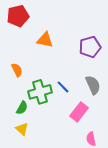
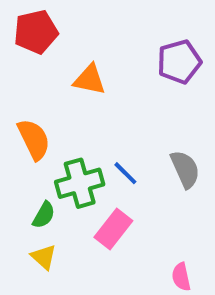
purple pentagon: (90, 47) -> (179, 62), moved
orange semicircle: (17, 70) -> (34, 139), size x1.5
pink rectangle: (79, 112) -> (113, 229), moved

